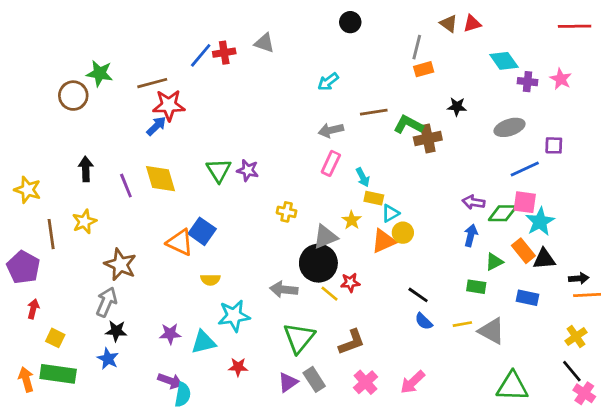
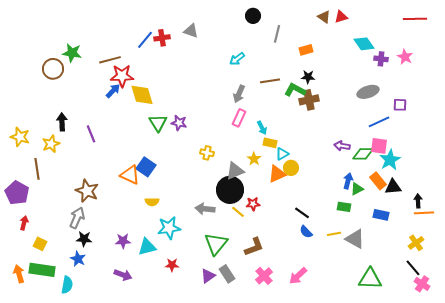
gray line: (417, 47) -> (277, 34), moved
black star: (457, 107) -> (308, 77), moved
gray arrow: (331, 130) -> (239, 94), turned -54
yellow diamond: (161, 179) -> (142, 95), moved
yellow star: (84, 222) -> (51, 144), moved
blue arrow: (471, 235) -> (348, 181), moved
black arrow: (579, 278) -> (418, 201), turned -88
cyan semicircle: (183, 395) -> (67, 285), moved

